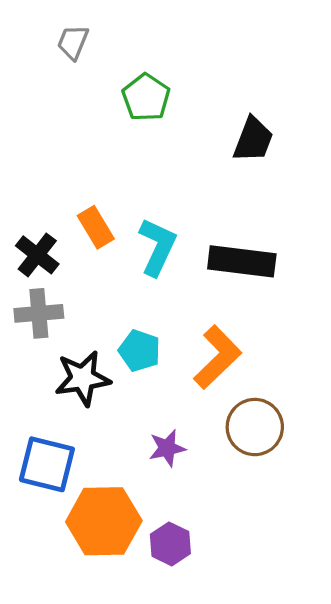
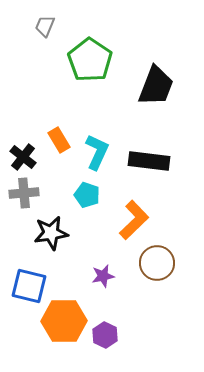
green pentagon: (146, 97) -> (90, 60), size x1.5
black trapezoid: (253, 140) -> (156, 86), size x1.4
cyan pentagon: (140, 351) -> (87, 195), moved

